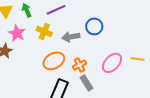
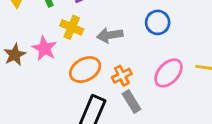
blue circle: (94, 26) -> (158, 22), moved
pink star: (17, 33) -> (44, 48), moved

